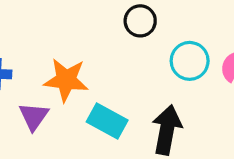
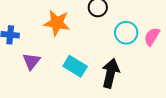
orange star: (66, 80) -> (57, 23), moved

